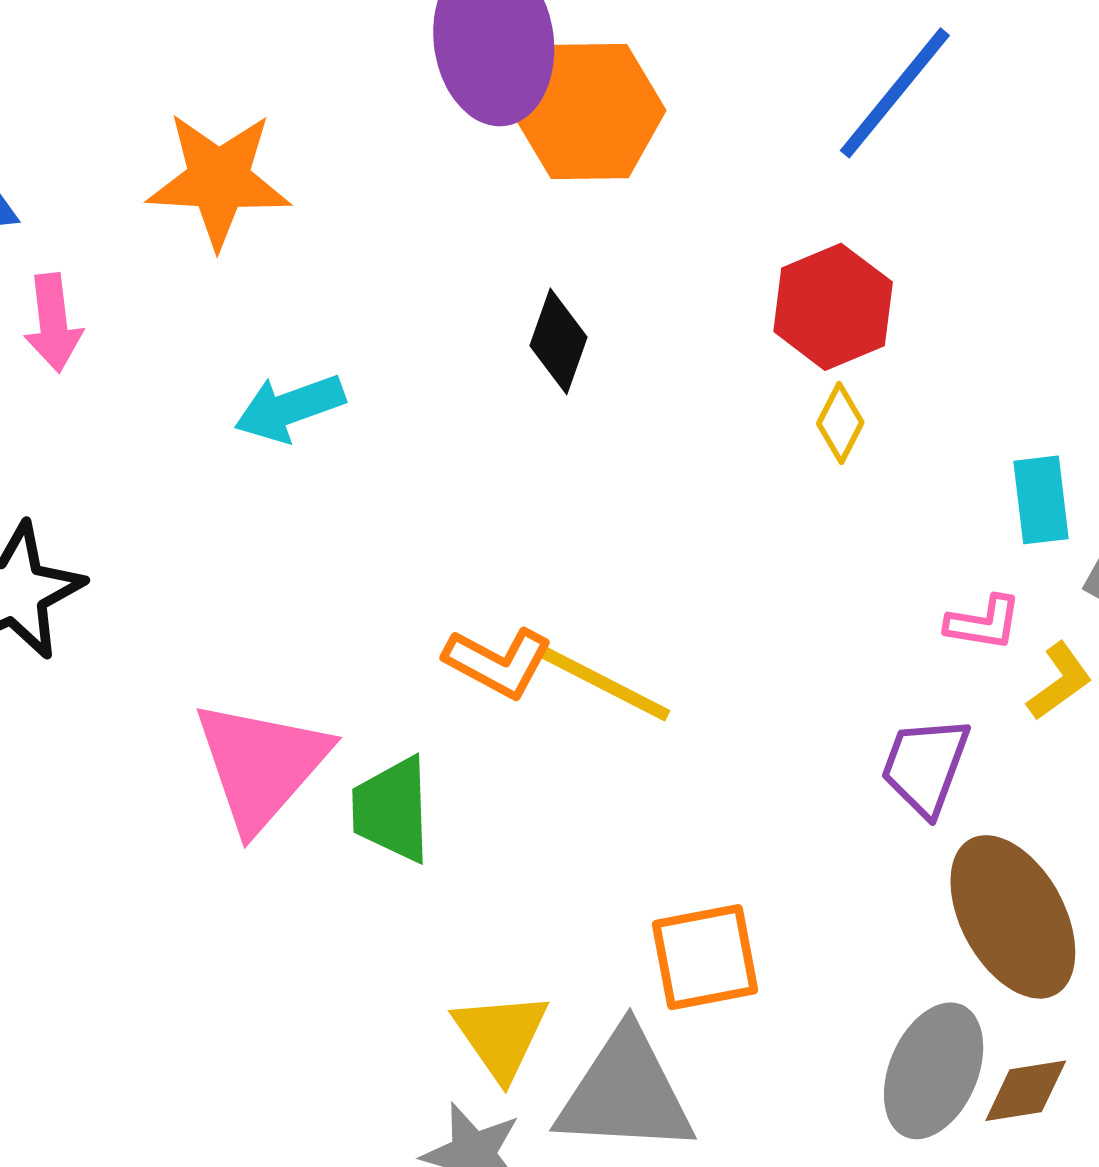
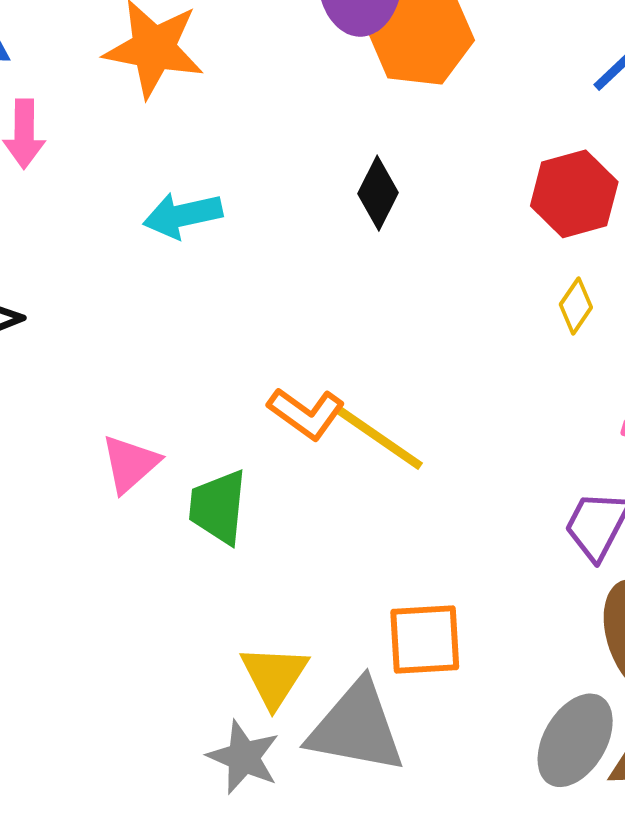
yellow diamond: (840, 423) -> (576, 306), moved
pink triangle: (261, 765) -> (130, 464), size x0.6

